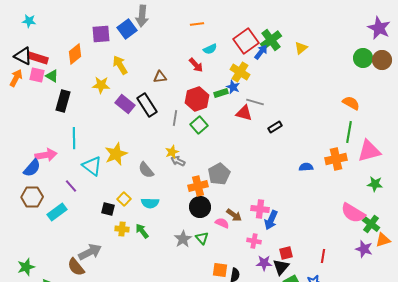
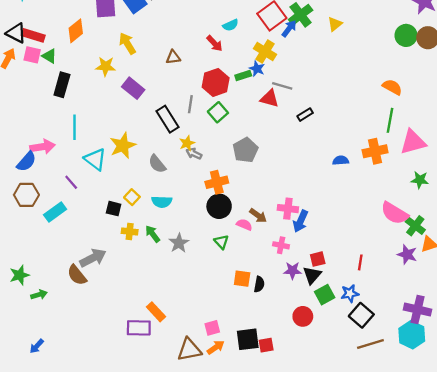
black rectangle: (147, 105) -> (167, 119), moved
gray pentagon: (219, 174) -> (245, 150), moved
gray star: (183, 239) -> (179, 243), moved

